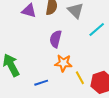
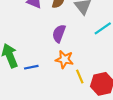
blue line: (41, 83) -> (31, 67), moved

